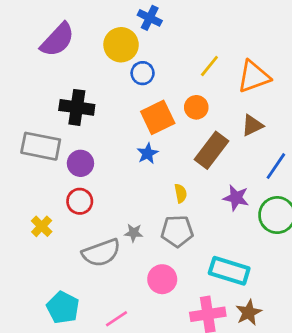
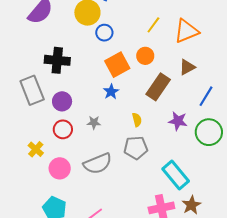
gray rectangle: (41, 146) -> (32, 90), turned 60
gray star: (134, 233) -> (94, 123), moved
gray semicircle: (101, 253) -> (98, 164), moved
cyan rectangle: (229, 271) -> (176, 175), turned 36
pink circle: (162, 279) -> (60, 168), moved

